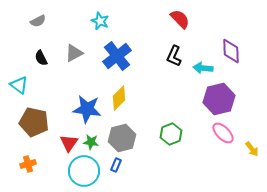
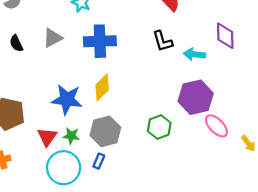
blue cross: (117, 56) -> (100, 41), turned 36
black L-shape: (174, 56) -> (163, 41), turned -40
purple hexagon: (219, 99) -> (196, 97), moved

